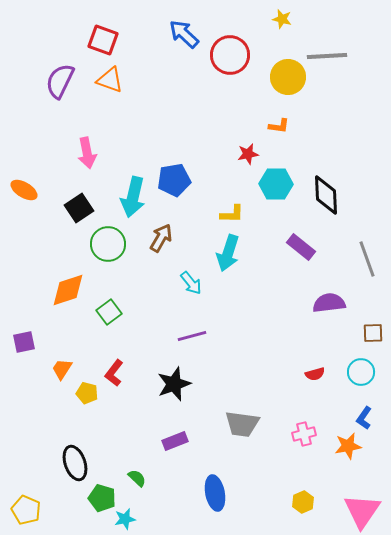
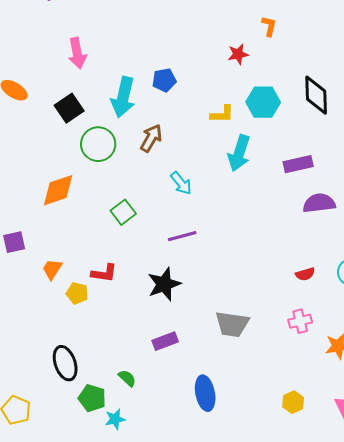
orange L-shape: (279, 126) -> (269, 26), turned -85
blue pentagon: (174, 180) -> (164, 80), size x0.7
cyan hexagon: (276, 184) -> (263, 102), moved
purple rectangle: (301, 247) -> (298, 164), moved, turned -52
cyan arrow: (228, 253) -> (239, 153), moved
green square: (109, 312) -> (123, 212), moved
red L-shape: (114, 373) -> (104, 273), turned -120
pink cross: (304, 434) -> (300, 321), moved

